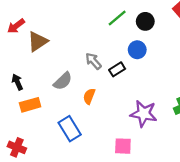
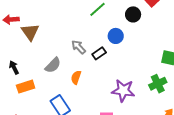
black circle: (145, 21) -> (133, 14), moved
red arrow: (16, 26) -> (11, 19), turned 35
brown triangle: (38, 41) -> (30, 32), turned -30

